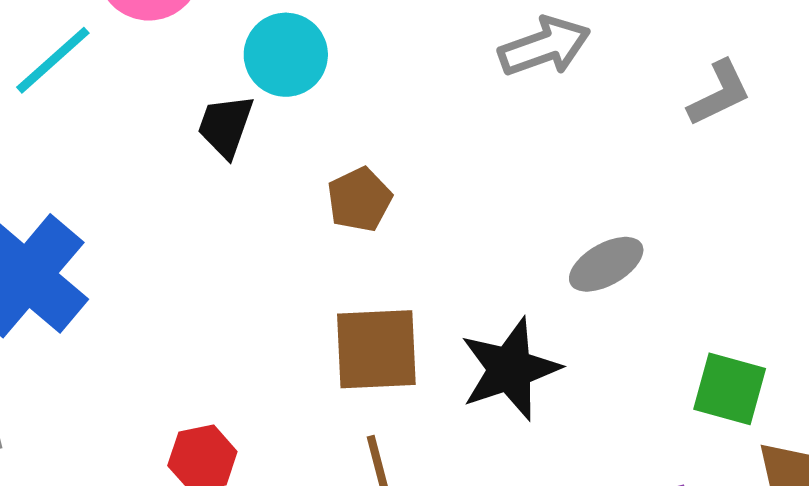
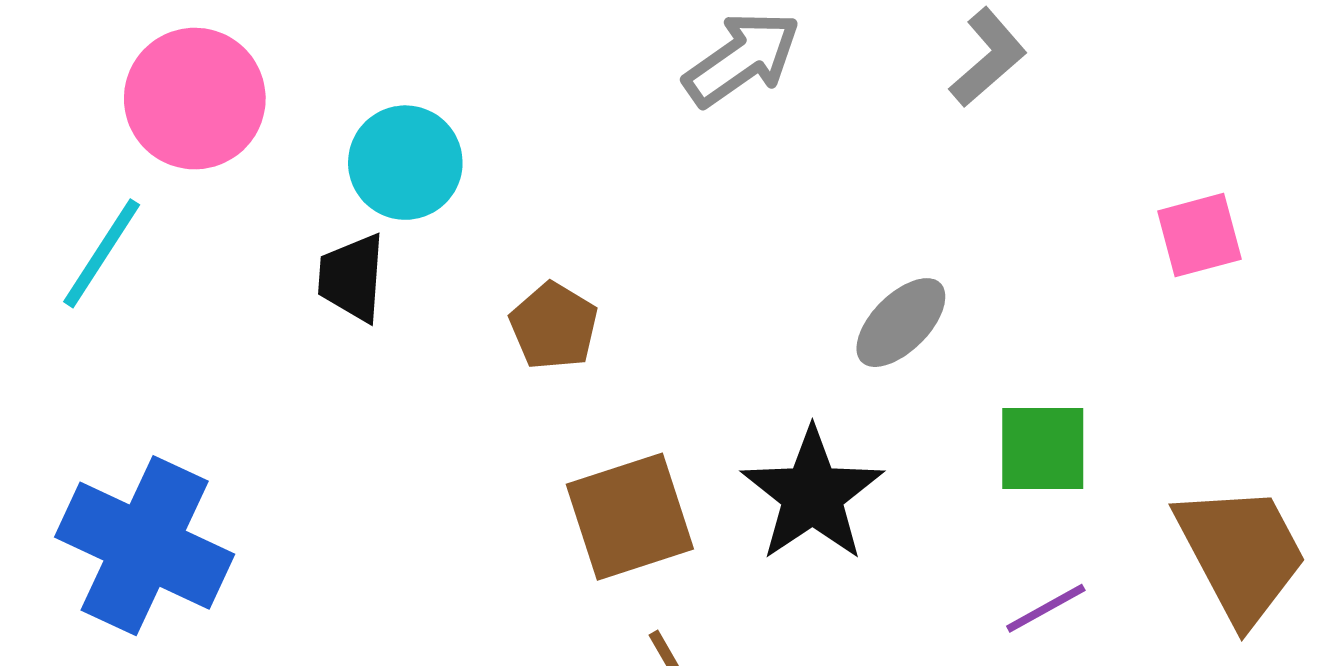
green square: (730, 389) -> (1043, 449), moved

